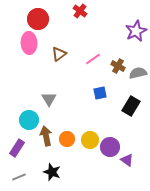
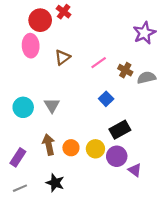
red cross: (80, 11) -> (64, 12), moved
blue square: (100, 93) -> (106, 99), turned -32
black rectangle: (131, 106) -> (120, 130), moved, turned 30
cyan circle: (29, 120) -> (23, 107), moved

